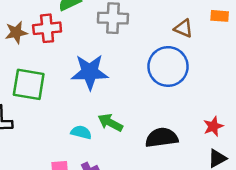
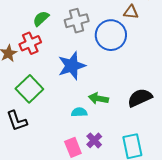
blue circle: (168, 66) -> (111, 35), moved
green square: (29, 84) -> (29, 89), turned -36

